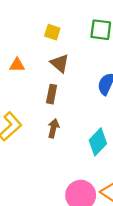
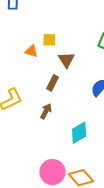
yellow square: (52, 32) -> (49, 40), moved, turned -32

